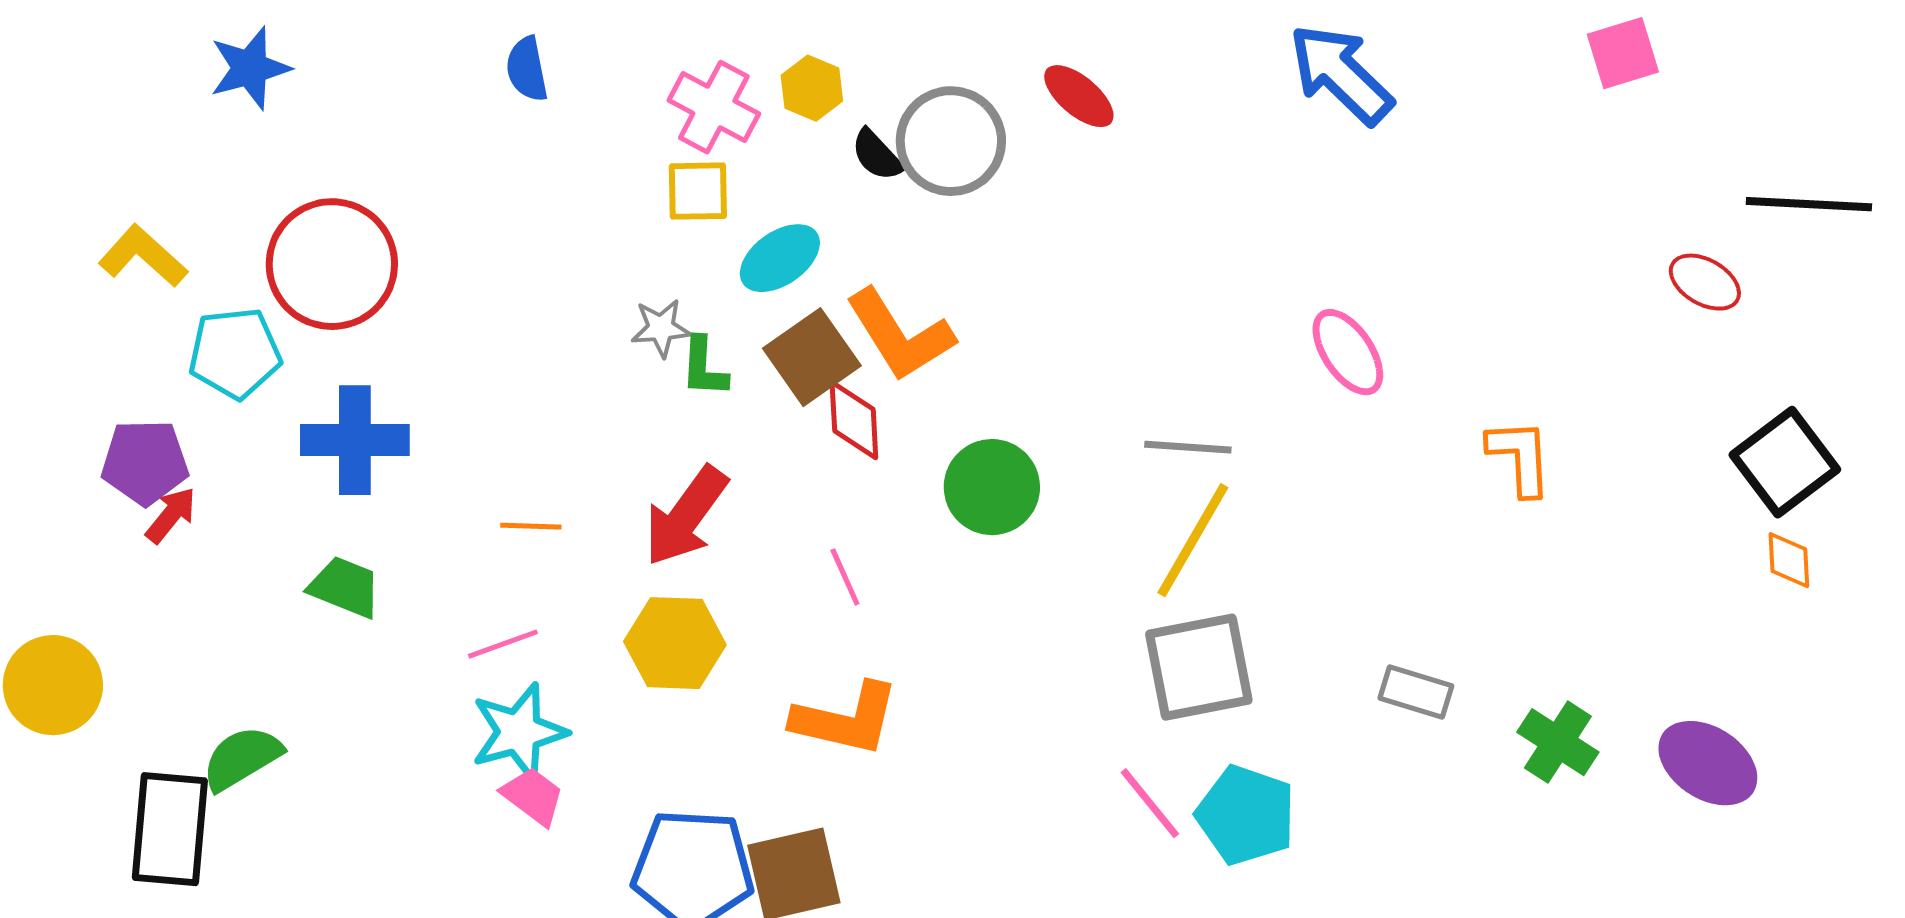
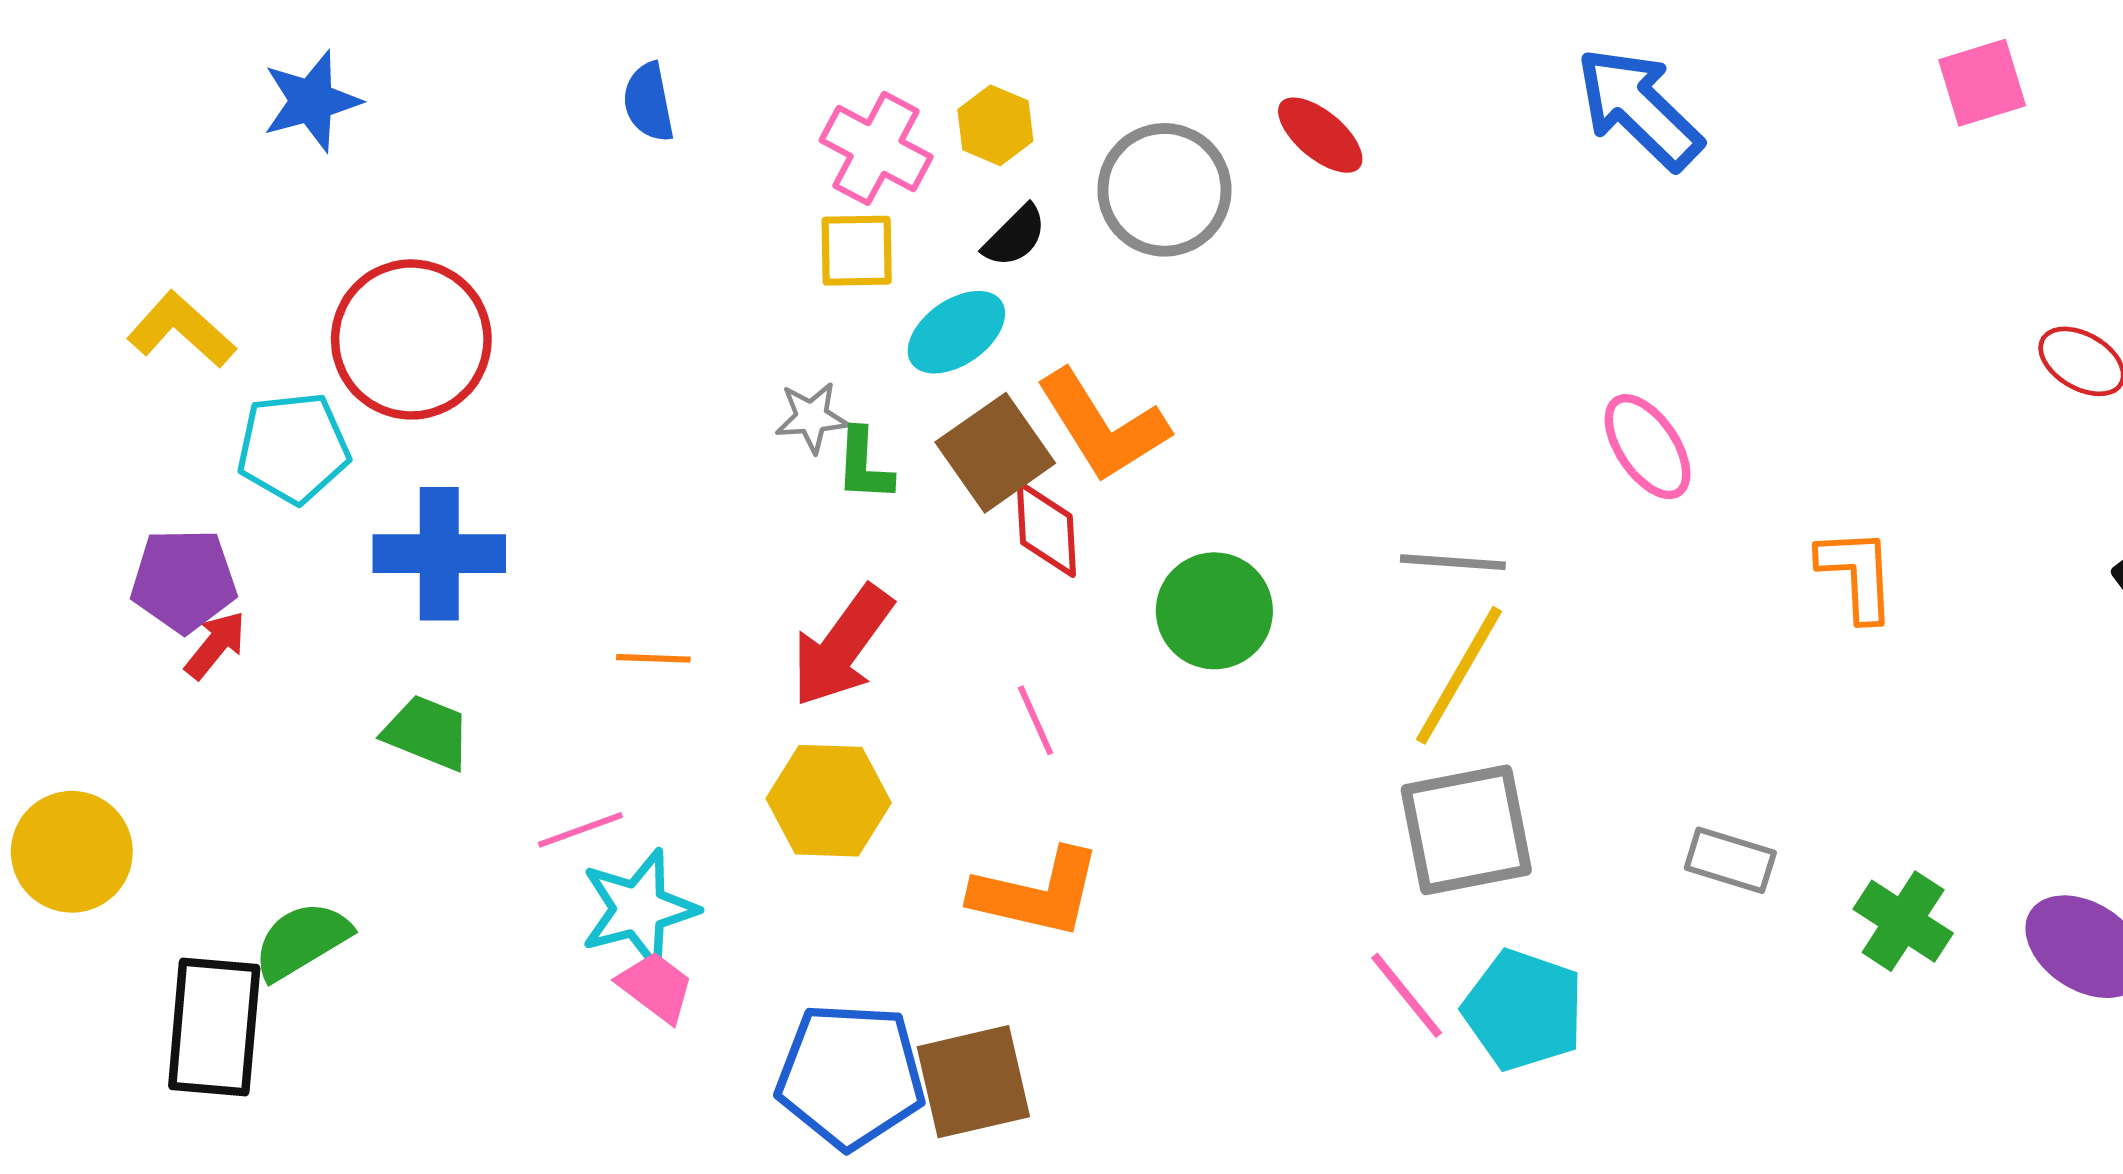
black semicircle: (877, 155) -> (1015, 236), moved, turned -92
pink line: (503, 644) -> (580, 830), moved

